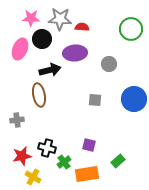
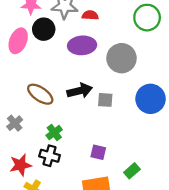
gray circle: (109, 64) -> (122, 58), size x1.6
black arrow: (50, 70) -> (80, 91), moved
brown ellipse: (39, 95) -> (40, 94), turned -45
gray cross: (17, 120) -> (15, 123), turned -32
green cross: (64, 162) -> (54, 132), moved

